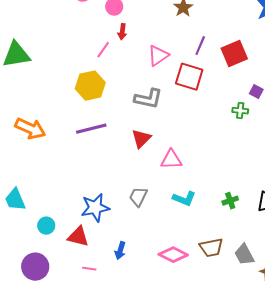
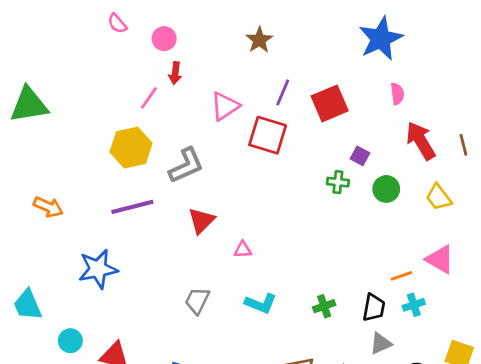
gray L-shape: (148, 99) -> (186, 166), moved, turned -36
orange arrow: (30, 129) -> (48, 207), size x0.7
pink triangle: (171, 160) -> (243, 250), size x0.6
blue star: (95, 208) -> (98, 269), moved

